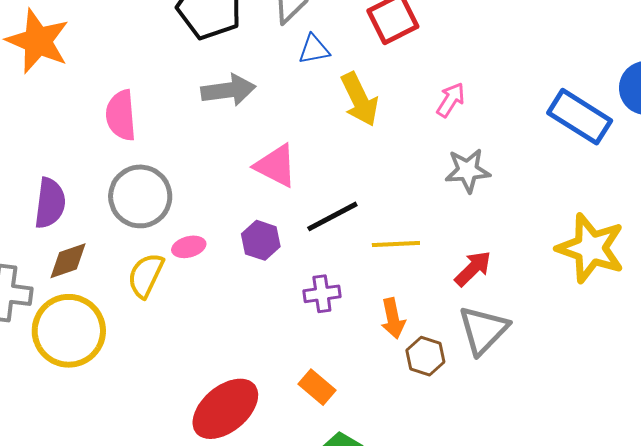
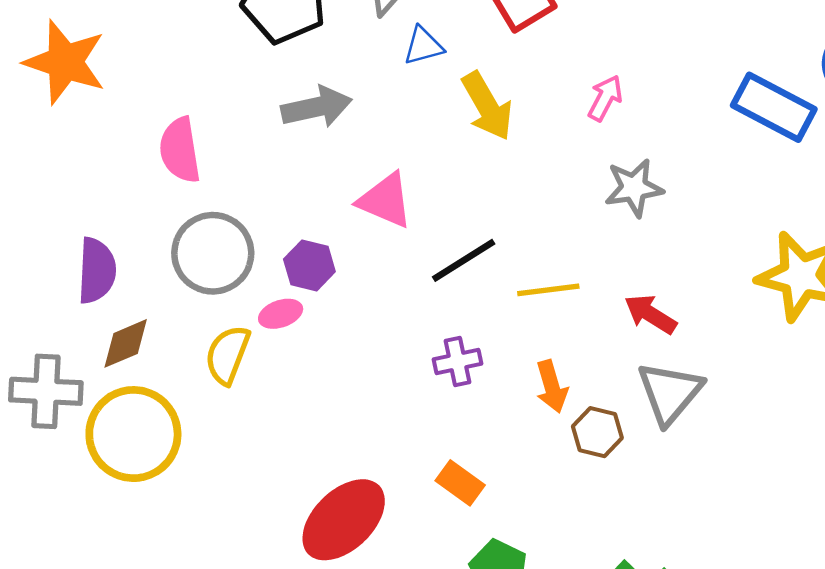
purple hexagon: (261, 240) -> (309, 265), moved
red arrow: (473, 269) -> (650, 314), turned -99

